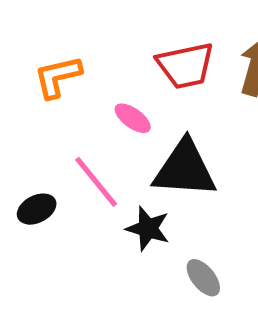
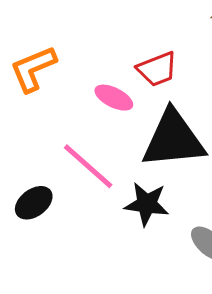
red trapezoid: (186, 66) -> (157, 69), moved, size x0.7

